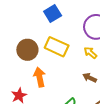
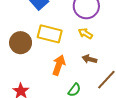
orange arrow: (40, 77) -> (59, 65), moved, turned 42

